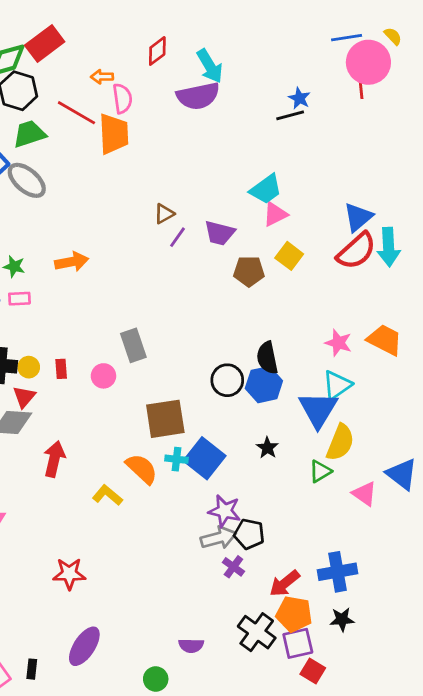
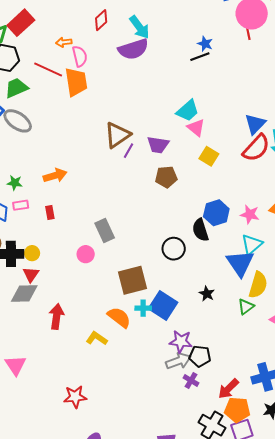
brown triangle: (164, 214) -> (117, 135), size x1.8
pink triangle: (275, 214) -> (196, 128), turned -48
brown pentagon: (249, 271) -> (166, 177), moved
red rectangle: (61, 369) -> (50, 212), moved
blue hexagon: (264, 385) -> (216, 213), moved

